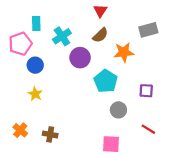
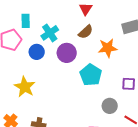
blue circle: (35, 65) -> (37, 52), moved
yellow star: (35, 94) -> (25, 87), size x1.5
gray circle: (118, 110) -> (110, 106), moved

